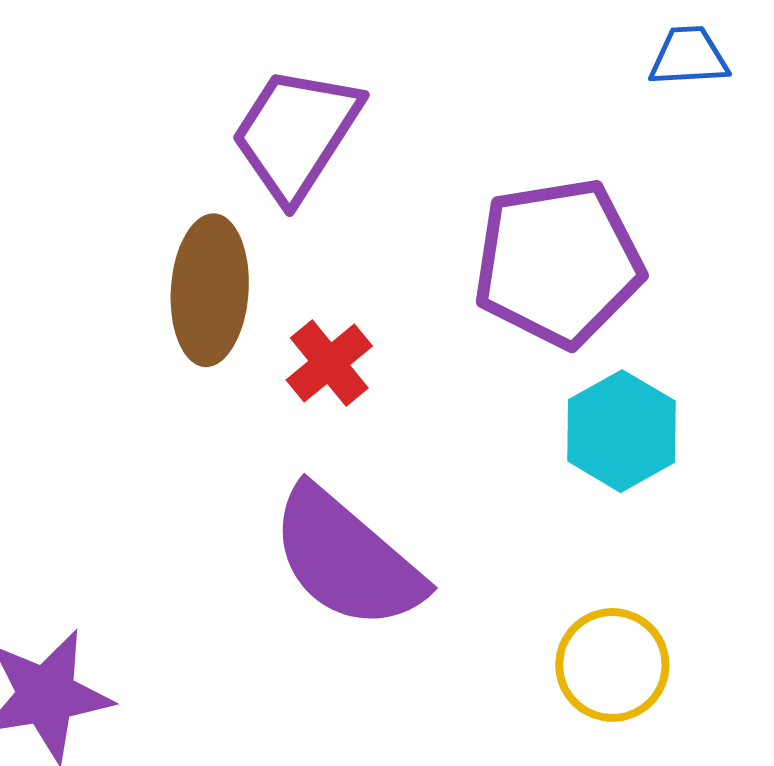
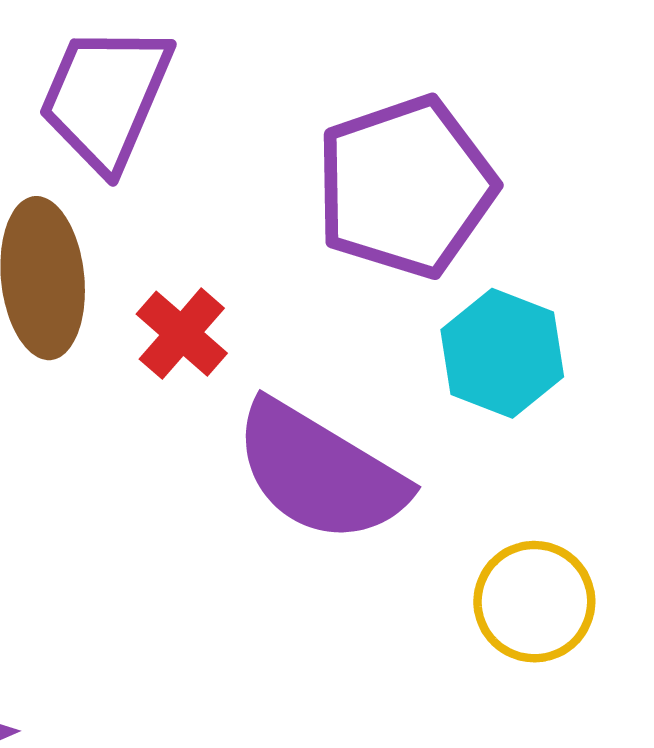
purple semicircle: (347, 559) -> (320, 472), moved

